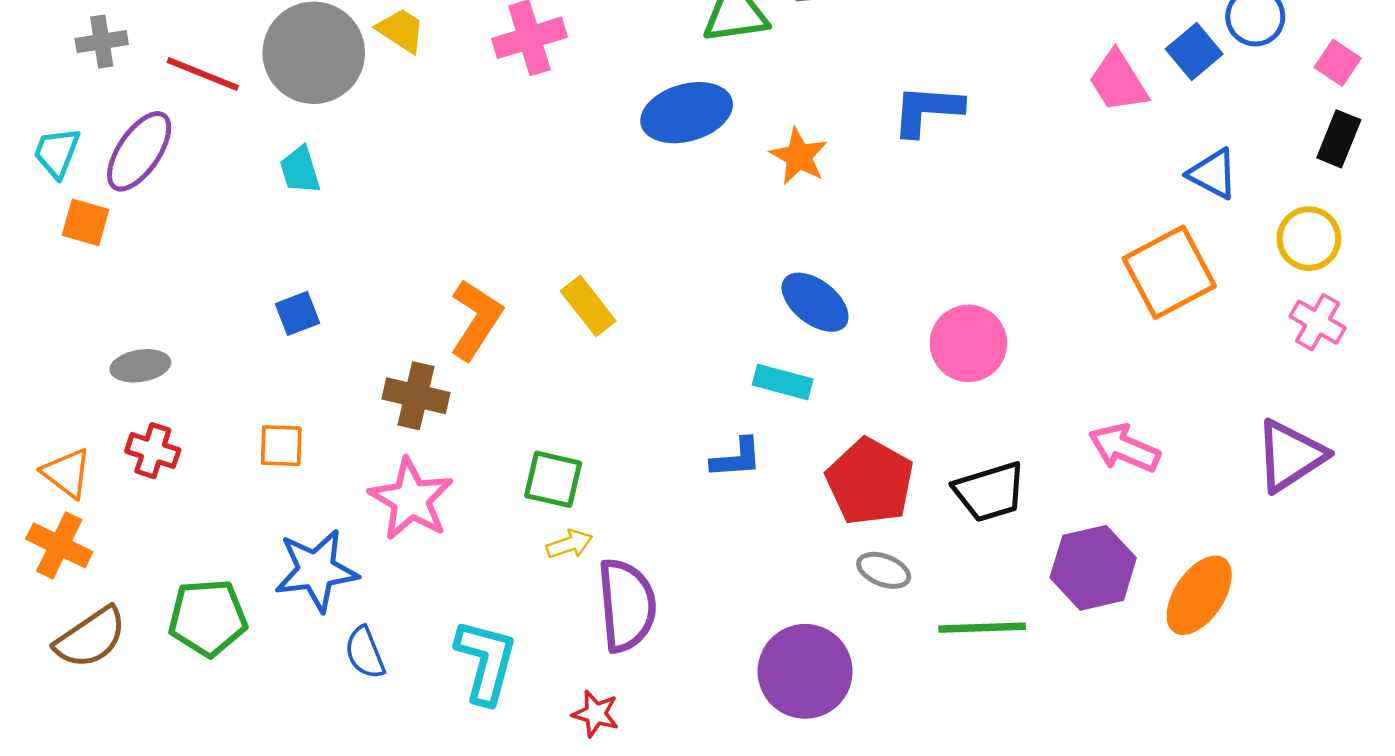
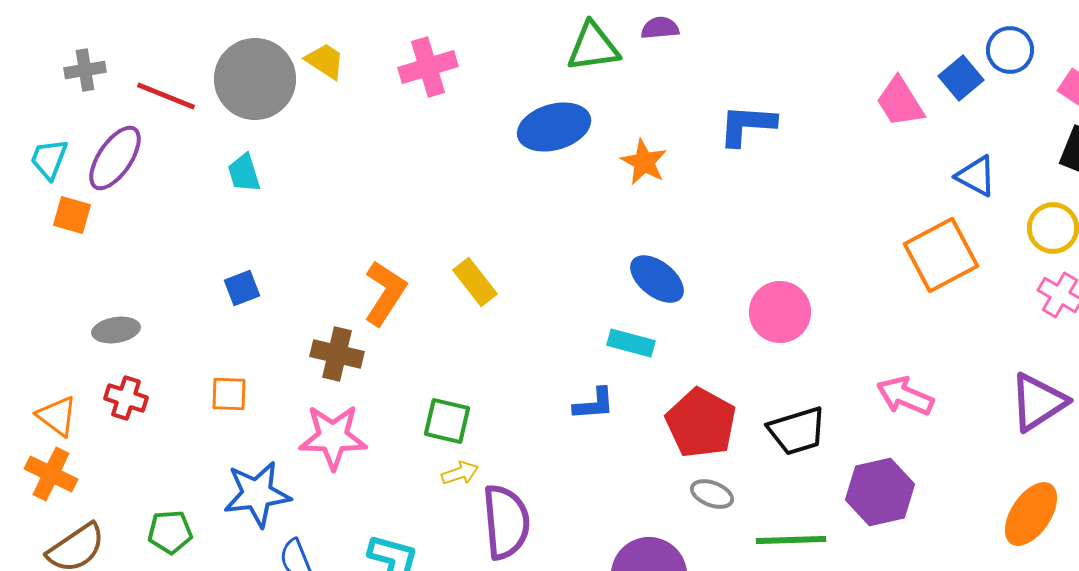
pink star: (411, 499) -> (333, 437), turned -30
orange ellipse: (1199, 595) -> (1031, 514), moved
green pentagon: (208, 618) -> (170, 532), size x0.7

